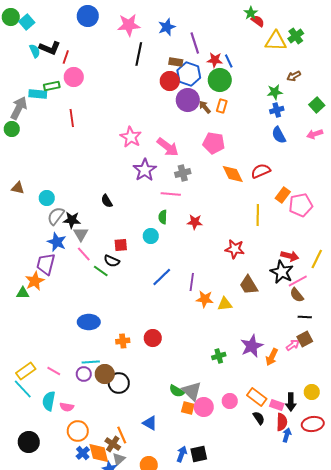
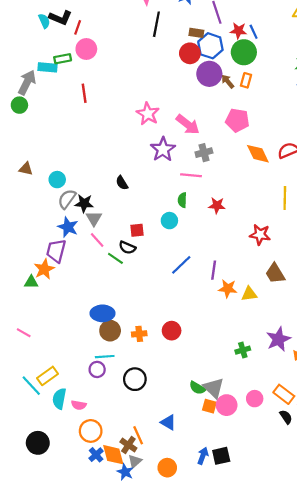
yellow rectangle: (26, 371) -> (47, 376), moved
pink line: (54, 371) -> (24, 333), moved
brown circle: (105, 374) -> (110, 331), moved

